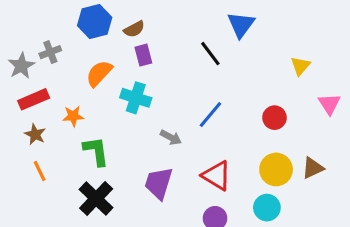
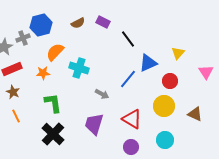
blue hexagon: (95, 22) -> (41, 25), moved
blue triangle: (241, 25) -> (148, 63), moved, turned 30
purple rectangle: (143, 55) -> (103, 22), moved, turned -48
yellow triangle: (300, 66) -> (178, 53), moved
orange star: (73, 116) -> (43, 73), moved
brown triangle: (313, 168) -> (195, 114), turned 49
yellow circle: (276, 169) -> (164, 106), moved

